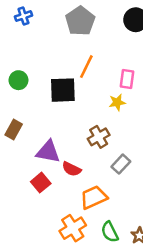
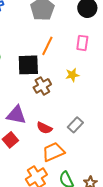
pink rectangle: (127, 79) -> (82, 43), moved
brown cross: (99, 137) -> (42, 86), moved
red semicircle: (72, 169) -> (44, 128), moved

